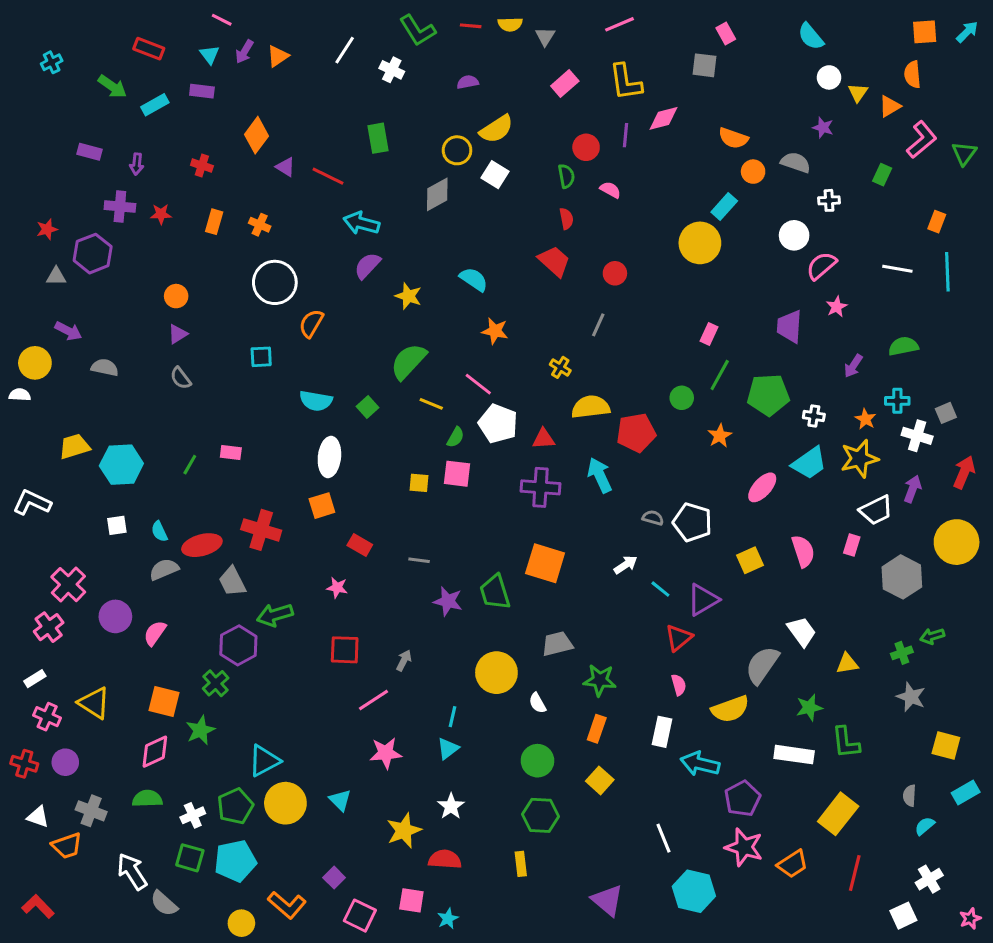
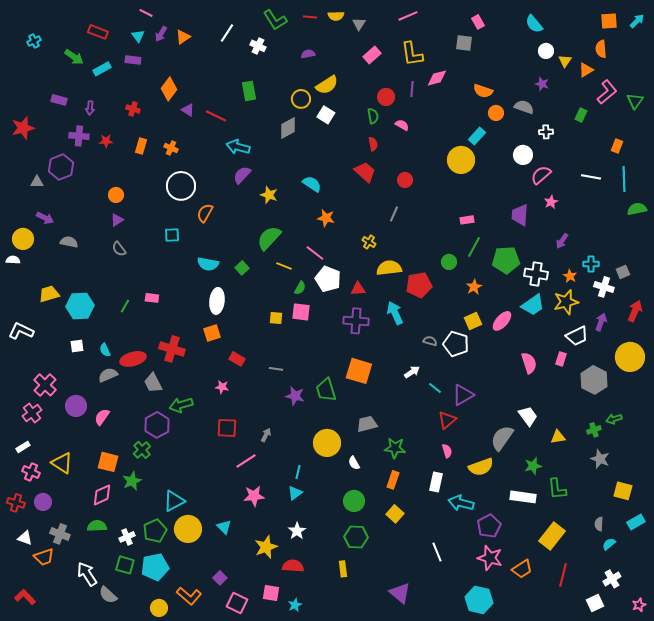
red star: (47, 229) -> (23, 128), moved, size x1.6
pink rectangle: (709, 334) -> (467, 220), turned 56
green semicircle: (903, 346) -> (637, 209), moved
white cross: (814, 416) -> (536, 274), size x1.6
yellow square: (750, 560) -> (473, 321), moved
cyan hexagon: (694, 891) -> (479, 600), moved

